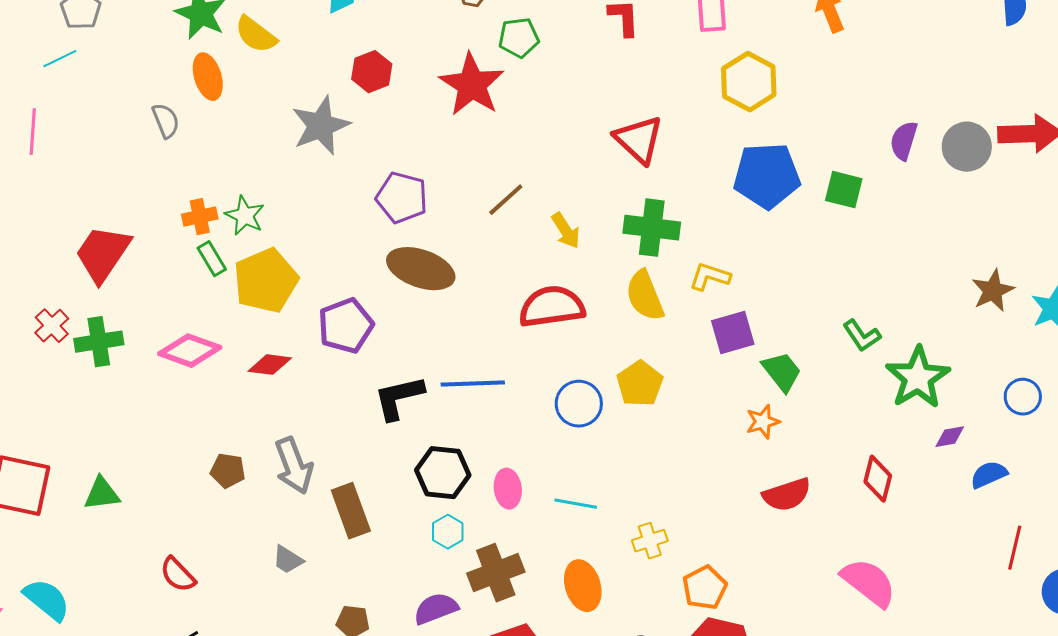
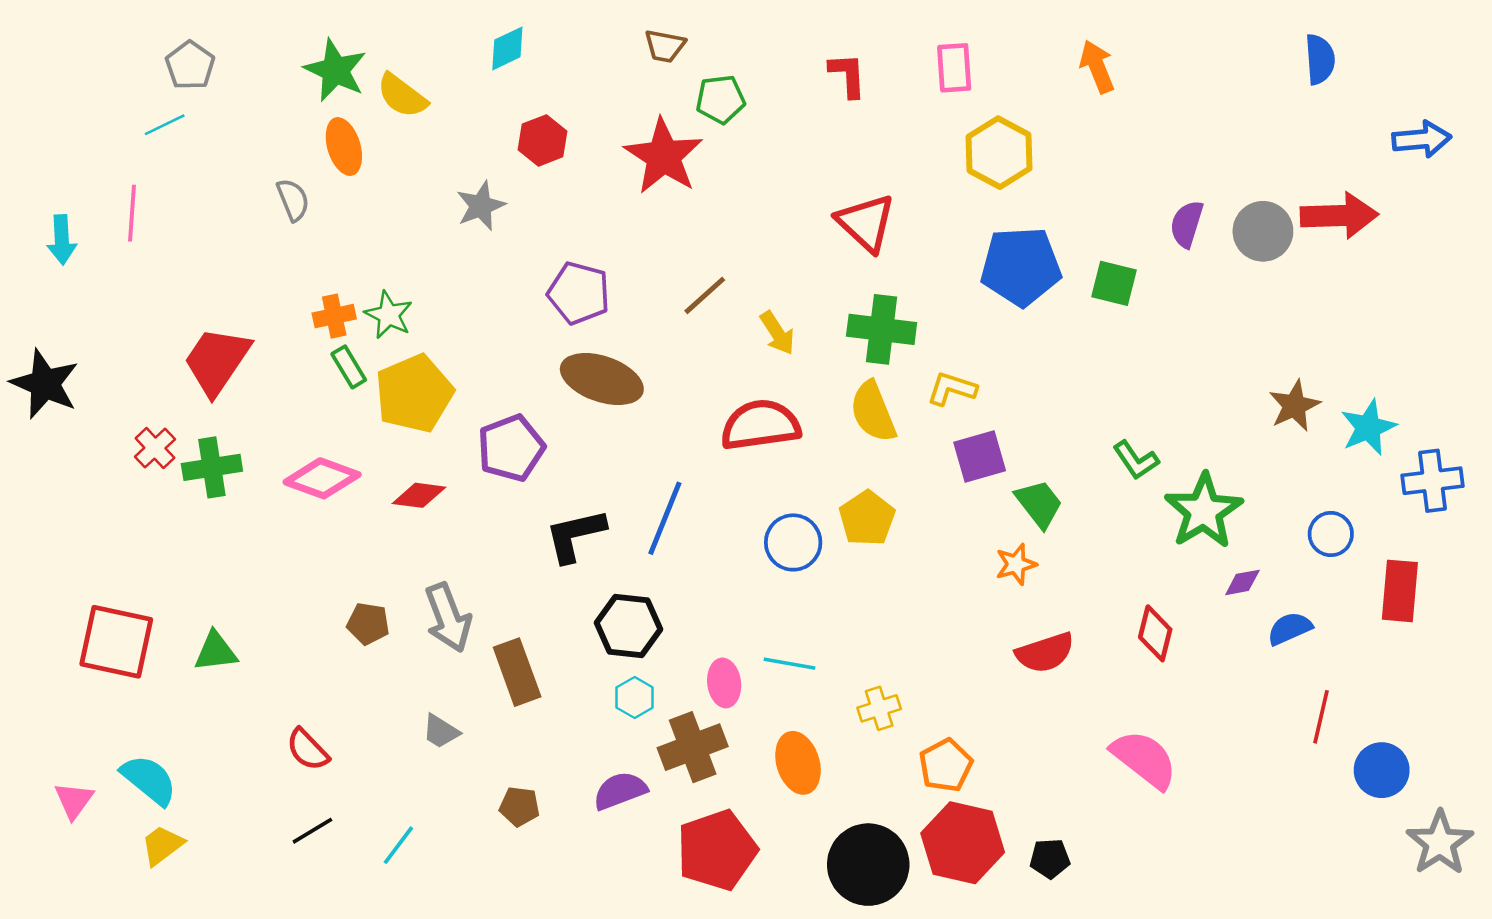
gray star: (321, 126) -> (481, 206), size x0.7
blue line: (473, 384) -> (665, 518), turned -66
pink ellipse: (508, 489) -> (724, 683), moved

